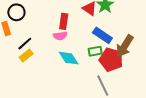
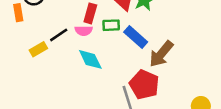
black line: (25, 44) -> (59, 35), moved
green rectangle: (95, 51) -> (111, 25), moved
red pentagon: (111, 60) -> (144, 85), moved

